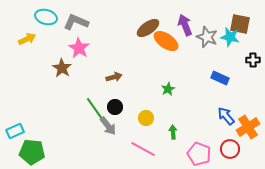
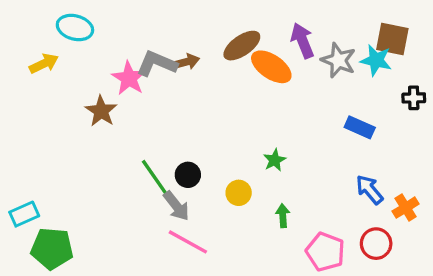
gray L-shape: (76, 22) -> (157, 64), moved
brown arrow: (114, 77) -> (186, 62), moved
green star: (168, 89) -> (275, 160), moved
orange cross: (248, 127) -> (406, 208), size x0.7
pink line: (143, 149) -> (188, 242), moved

